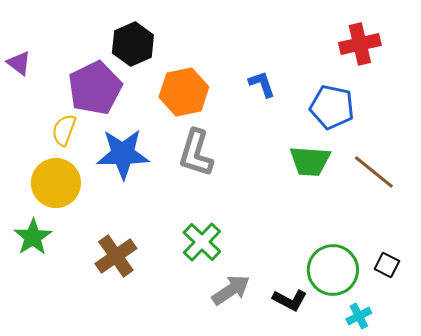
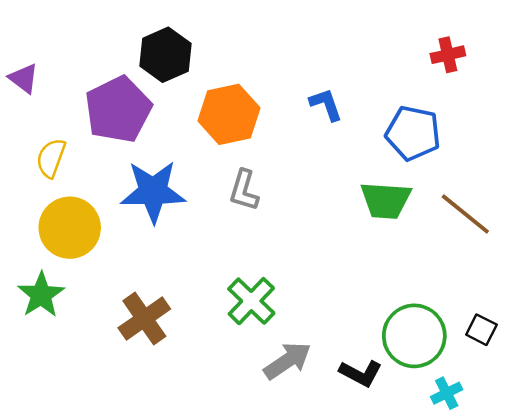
red cross: (360, 44) -> (448, 55), size x0.7
yellow semicircle: (64, 130) -> (51, 158), moved
gray L-shape: (196, 153) -> (244, 190), size x0.7

